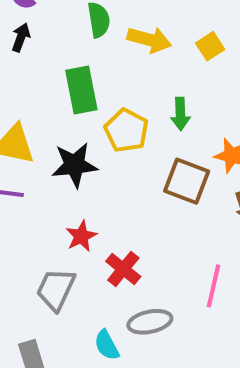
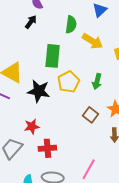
brown square: (187, 181) -> (90, 115), size x0.7
red cross: (123, 269) -> (47, 148), turned 30

